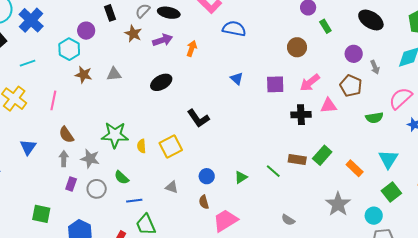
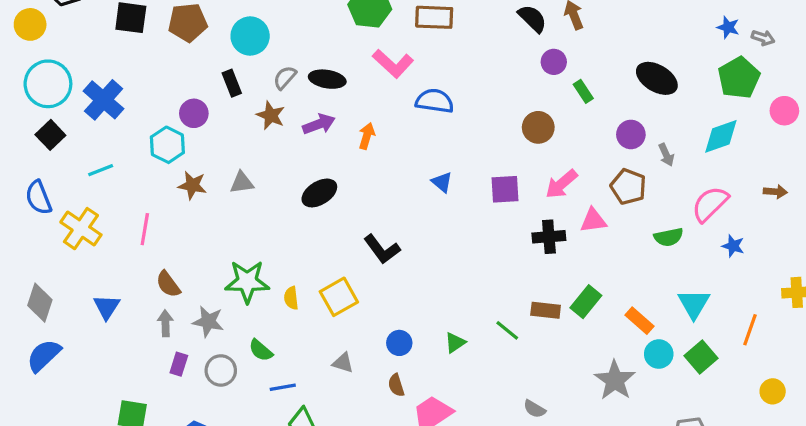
cyan circle: (374, 216) -> (659, 354), moved

